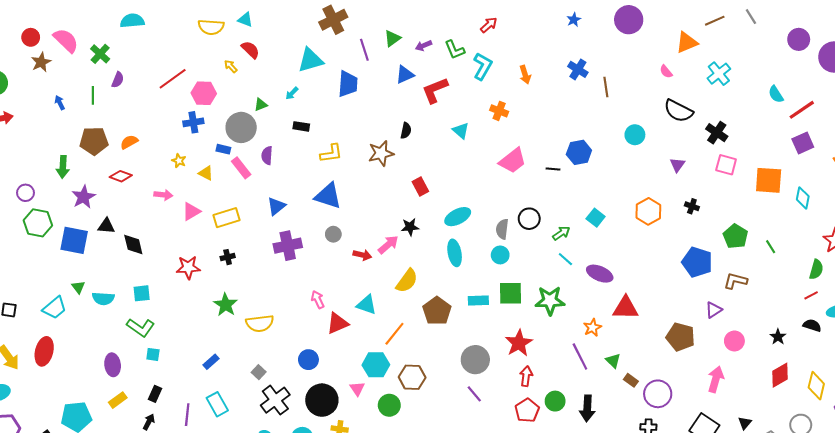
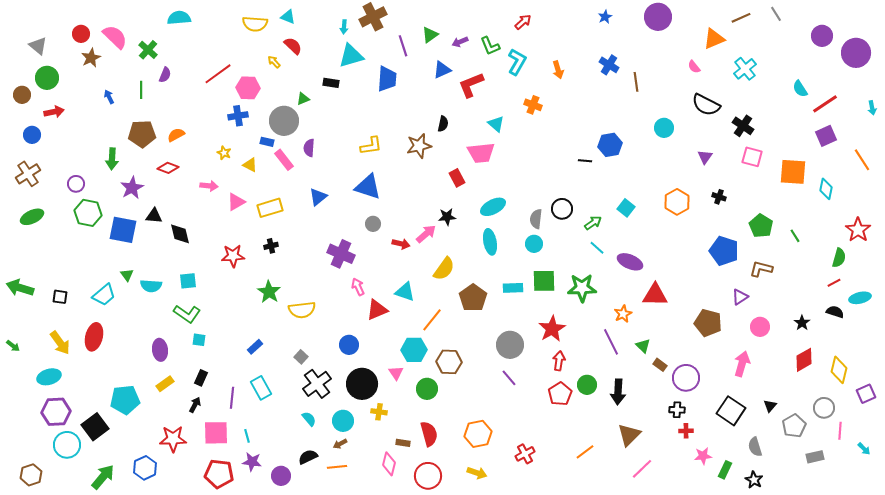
cyan arrow: (292, 93) -> (344, 27), moved, turned -40
black rectangle: (301, 126) -> (331, 83), moved
pink trapezoid: (513, 161) -> (481, 153), moved, turned 32
purple cross: (288, 246) -> (341, 254), moved, turned 36

